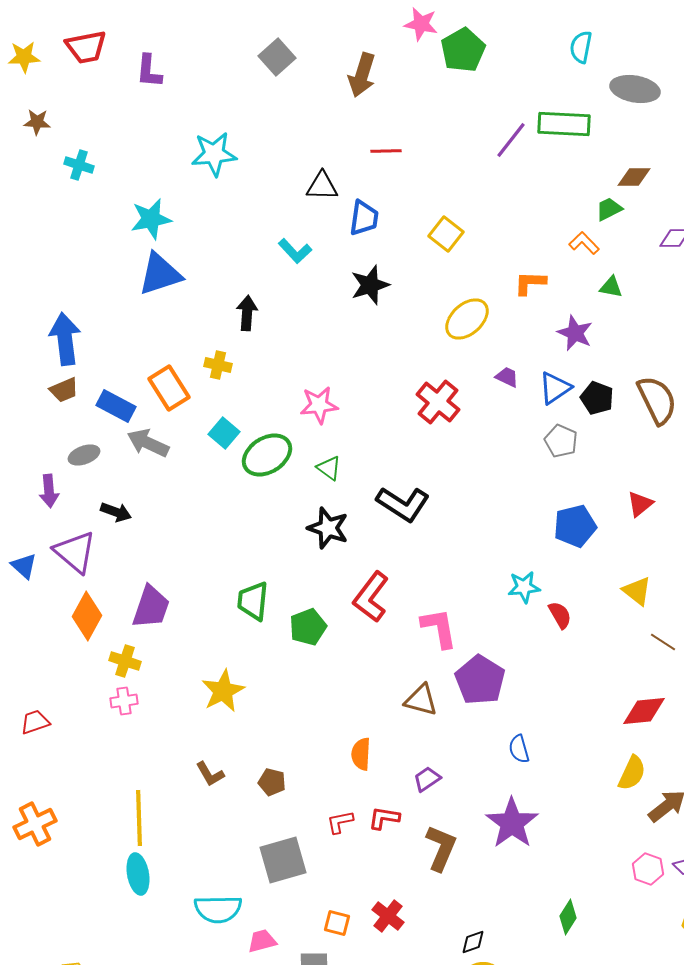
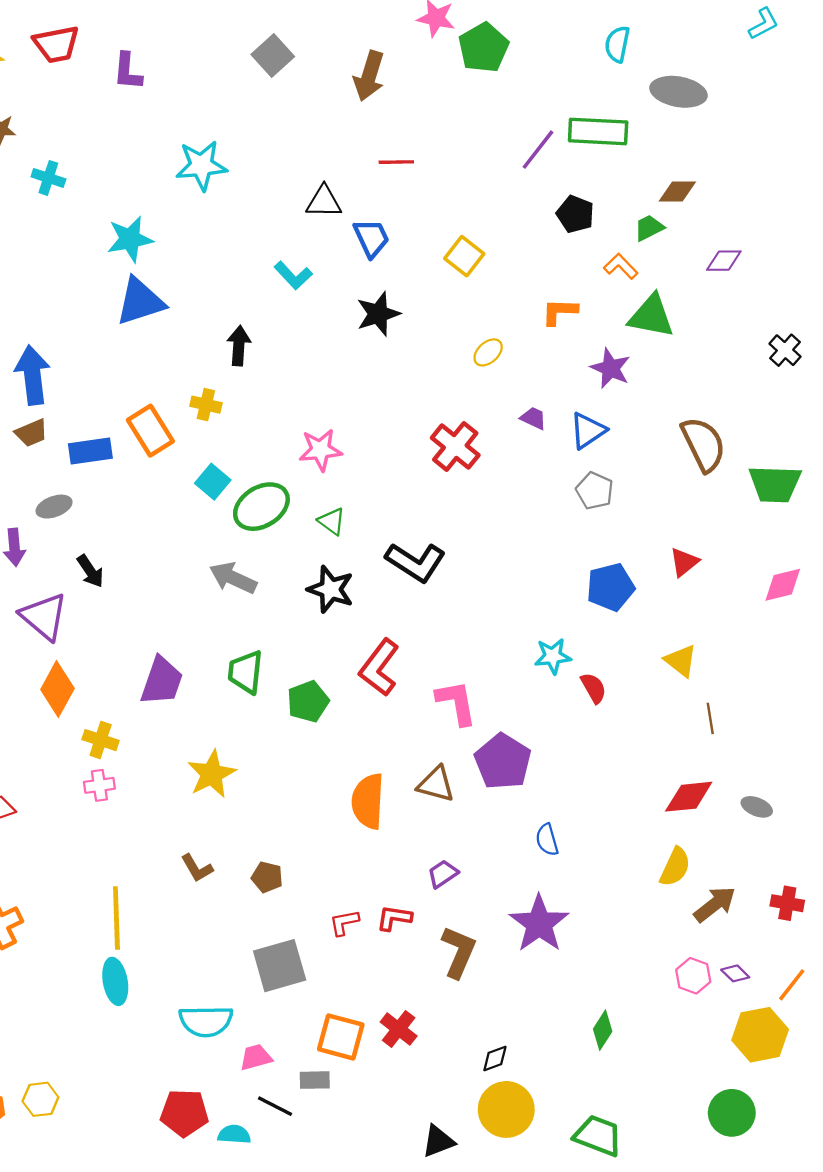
blue trapezoid: (364, 218) -> (371, 238), turned -33
green triangle: (611, 287) -> (651, 316), size x1.8
yellow ellipse: (467, 319) -> (488, 352), size x0.6
black pentagon: (597, 398) -> (575, 214), moved
blue rectangle: (116, 406) -> (90, 451), turned -36
gray arrow: (148, 443) -> (233, 578), moved
black arrow: (116, 512) -> (90, 571), turned 36
purple trapezoid: (151, 607) -> (162, 681), moved
brown line: (663, 642) -> (710, 718), turned 48
orange semicircle: (361, 754) -> (368, 801), moved, size x1.5
orange square: (337, 923) -> (341, 1037), size x1.6

